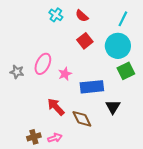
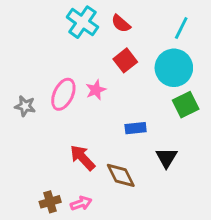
cyan cross: (56, 15) -> (83, 22), size x1.5
pink star: (65, 74) -> (96, 90), moved
blue rectangle: (92, 87) -> (136, 128), size x0.6

